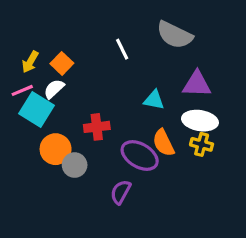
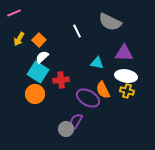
white semicircle: (54, 89) -> (42, 57), moved
pink line: (22, 90) -> (14, 13), moved
cyan square: (36, 109) -> (38, 72), moved
gray circle: (75, 165) -> (66, 129), moved

